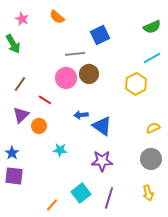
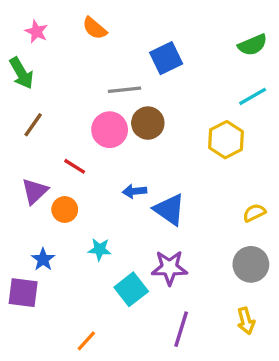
brown line: (20, 84) -> (33, 125), moved
blue star: (12, 153) -> (43, 259), moved
cyan square: (81, 193) -> (131, 289), moved

